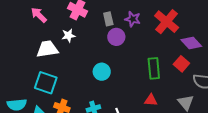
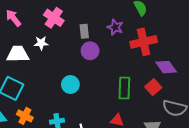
purple star: (133, 19) -> (115, 27), moved
red cross: (167, 22) -> (144, 42), turned 30

